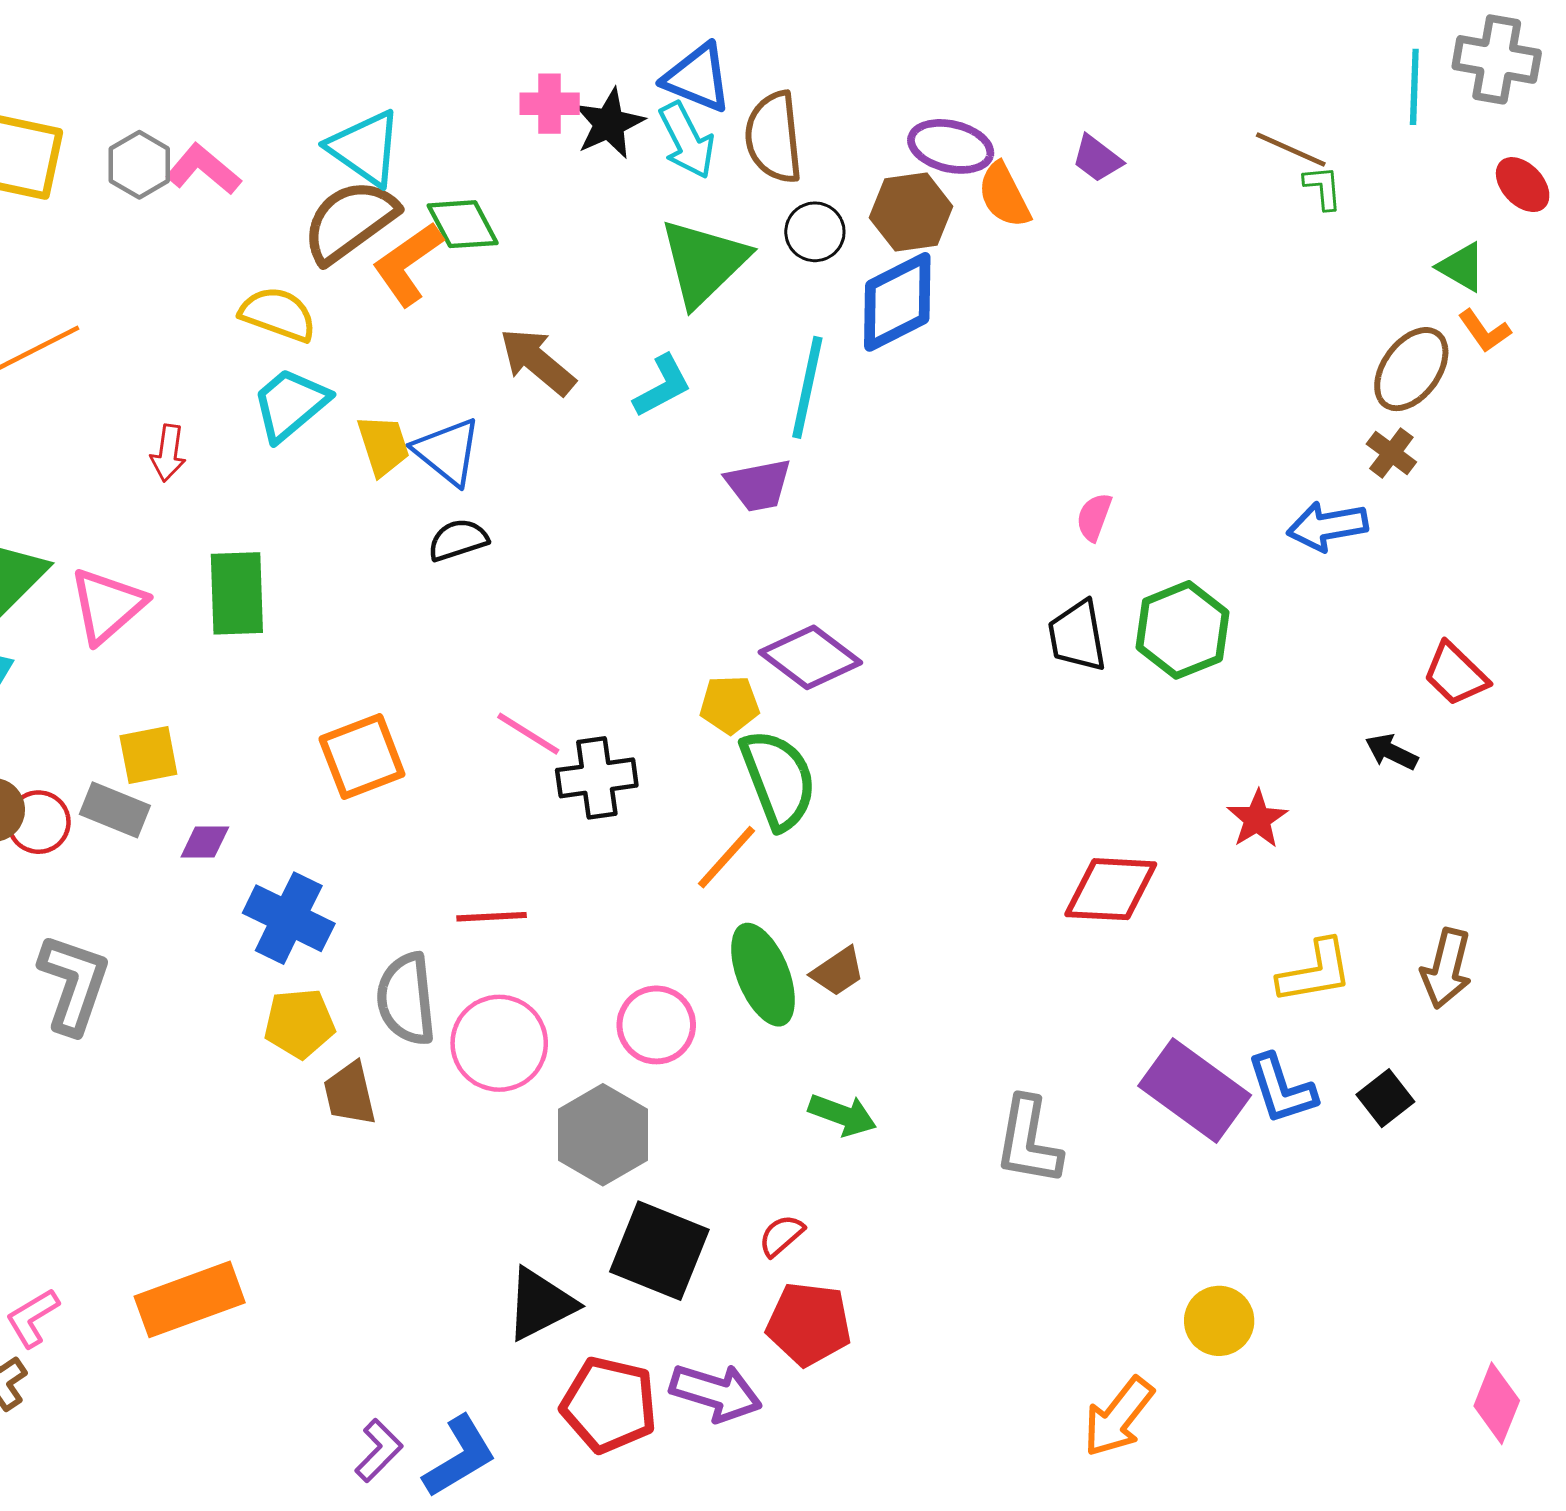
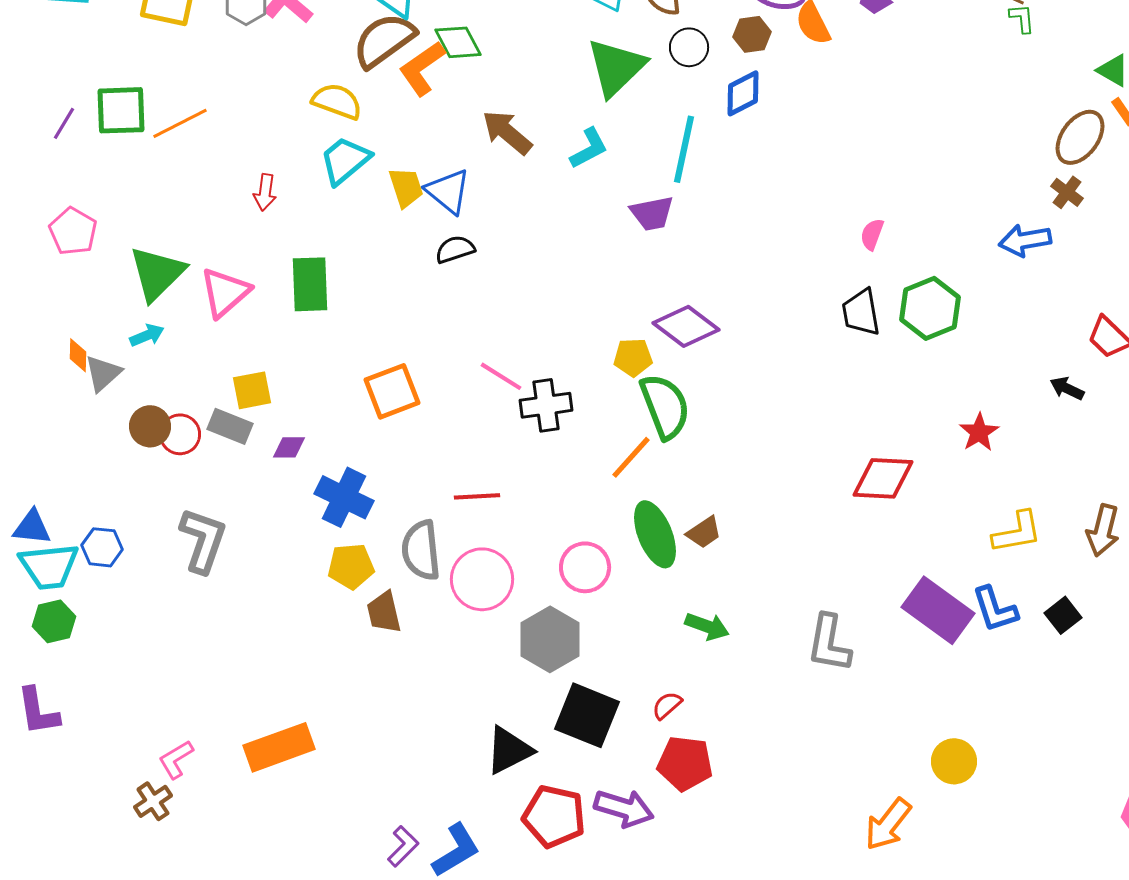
brown hexagon: (911, 212) -> (752, 34), size x0.7
blue diamond: (897, 302) -> (743, 93), size x0.7

